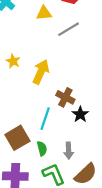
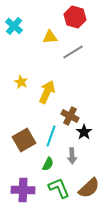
brown square: (17, 138) -> (24, 140), moved
green semicircle: (42, 148) -> (48, 164), turned 40
gray arrow: (69, 151) -> (72, 156), moved

